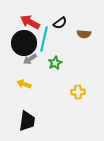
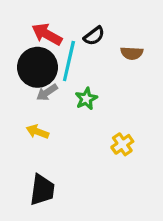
yellow cross: (78, 92) -> (122, 144), turned -32

